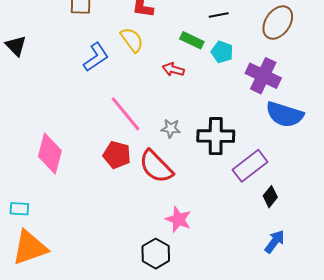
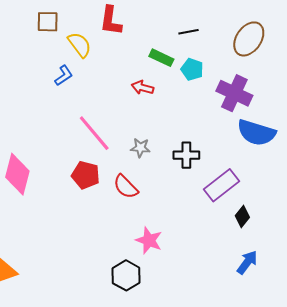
yellow semicircle: (132, 40) -> (80, 45), moved
blue L-shape: (96, 57) -> (64, 75), size x0.7
black cross: (216, 136) -> (186, 155), size x0.7
red semicircle: (156, 167) -> (126, 187), size x0.7

